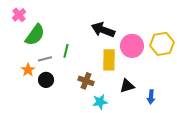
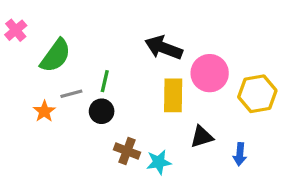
pink cross: (19, 15) -> (16, 30), moved
yellow hexagon: (162, 44) -> (257, 94), moved
black circle: (46, 80) -> (102, 111), moved
brown cross: (86, 81) -> (127, 151), moved

